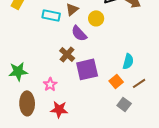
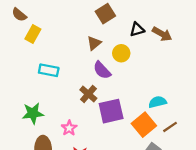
cyan rectangle: (51, 15) -> (49, 70), moved
cyan semicircle: (128, 61) -> (157, 102), turned -119
orange square: (116, 81) -> (144, 125), size x1.5

